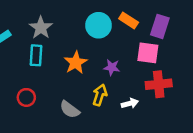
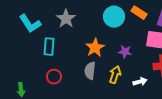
cyan rectangle: (36, 55) -> (49, 47), moved
gray semicircle: (70, 109) -> (90, 71), moved, turned 60

